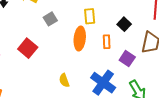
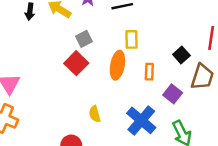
black square: (124, 24) -> (181, 55), moved
red square: (28, 48) -> (76, 63), moved

